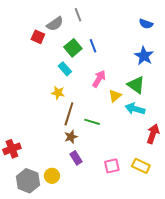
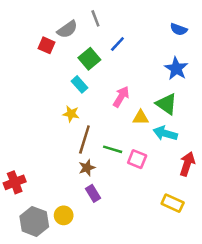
blue line: (93, 46) -> (117, 44), moved, turned 64
yellow triangle: (115, 96) -> (141, 117), turned 40
pink square: (112, 166) -> (137, 159), moved, turned 35

